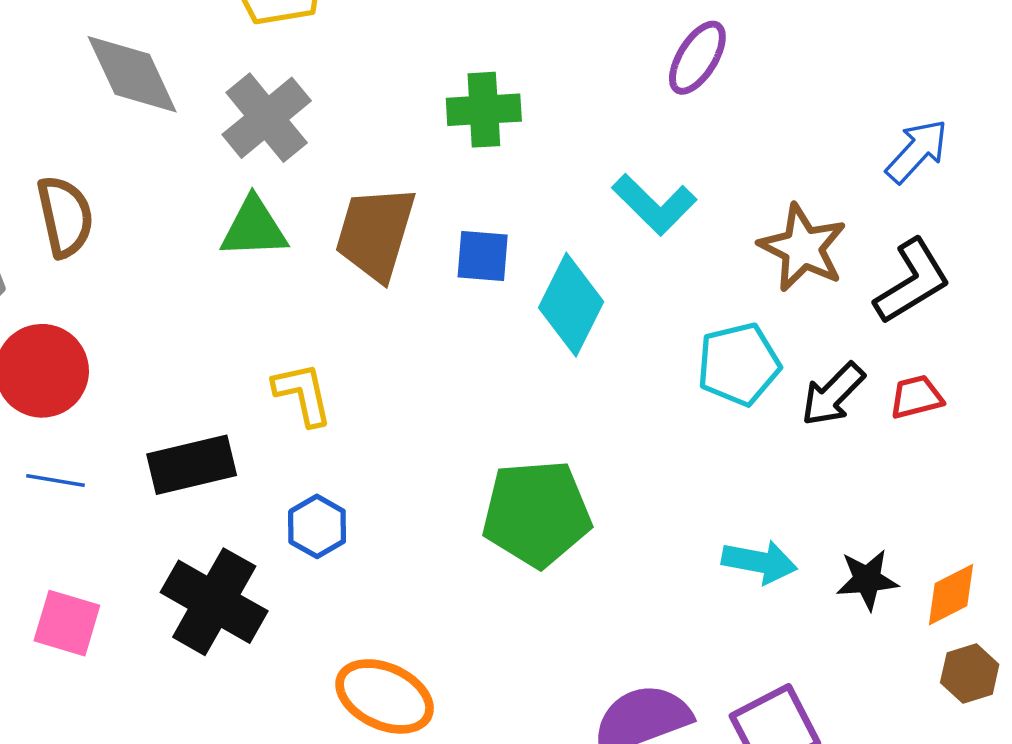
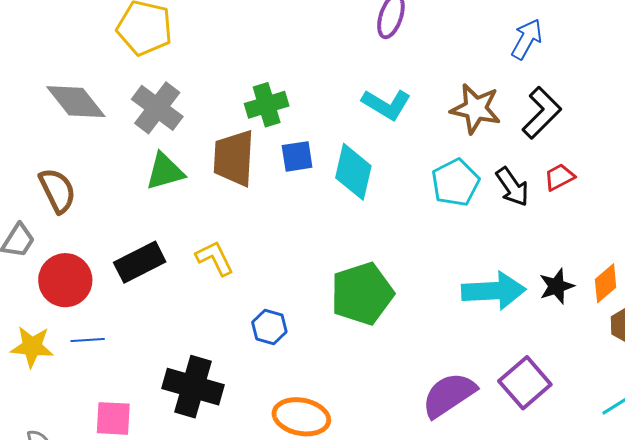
green cross: (484, 110) -> (267, 105), moved
black arrow: (833, 394) -> (512, 187), turned -66
black rectangle: (192, 465) -> (140, 262), moved
blue hexagon: (317, 526) -> (269, 327), moved
cyan arrow: (759, 562) -> (494, 291), size x1.5

